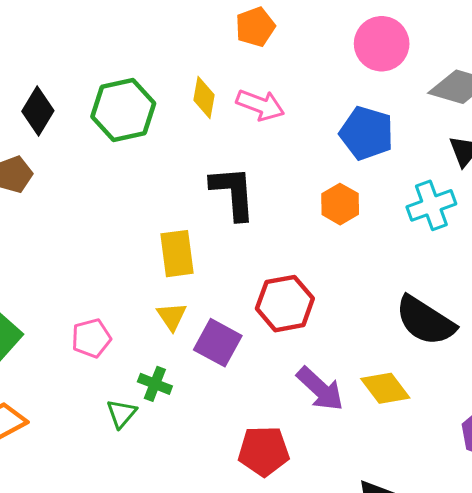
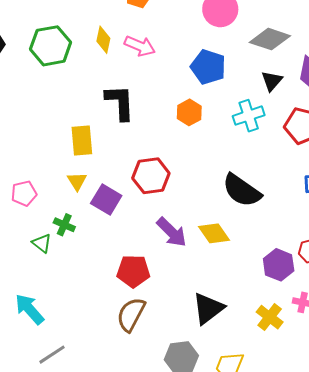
green triangle: (121, 414) -> (42, 243), turned -35

